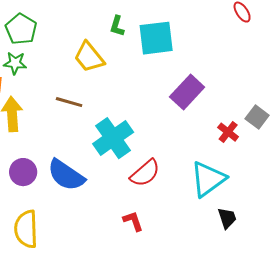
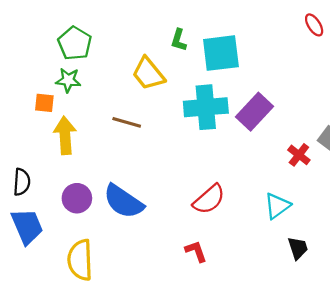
cyan cross: (113, 138) -> (206, 107), moved, turned 30
cyan triangle: (208, 179) -> (277, 206), size x0.7

